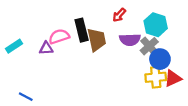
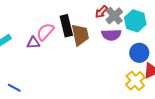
pink semicircle: (59, 36) -> (45, 32), turned -30
gray cross: (149, 46) -> (114, 16), moved
yellow cross: (156, 77) -> (135, 81), moved, turned -36

